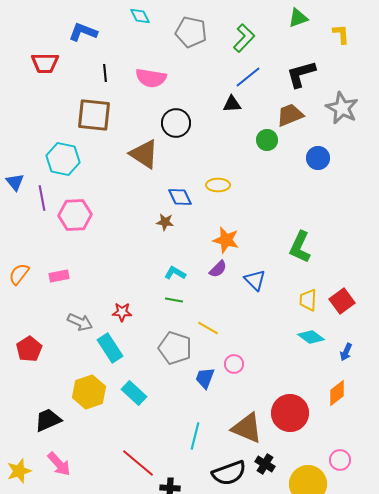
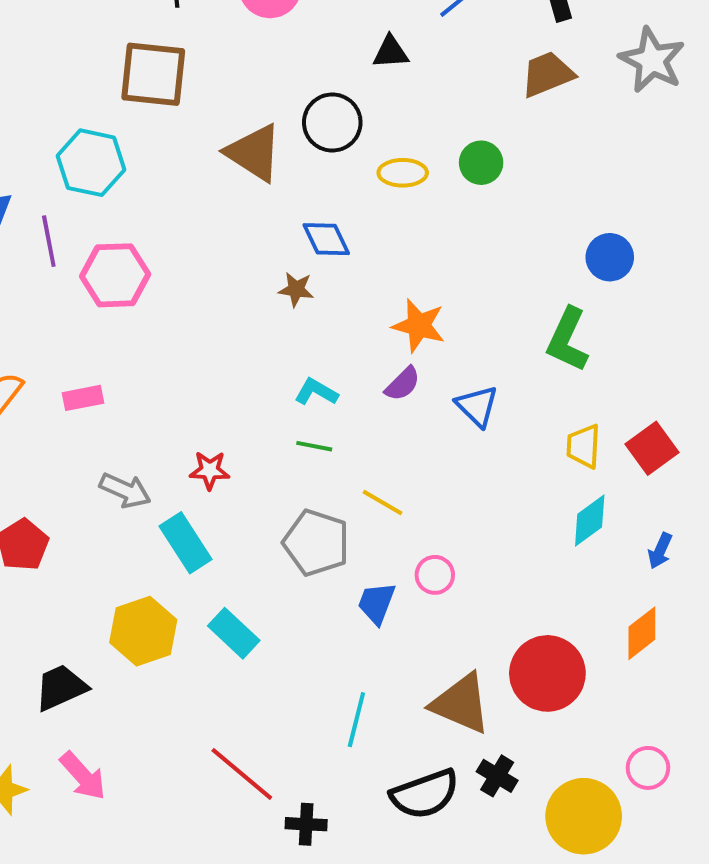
black triangle: (232, 104) -> (391, 52), moved
black circle: (176, 123) -> (332, 122), moved
green circle: (267, 140) -> (481, 163), moved
blue circle: (318, 158) -> (610, 257), moved
yellow ellipse: (218, 185) -> (403, 173), moved
cyan diamond: (311, 337) -> (590, 521), turned -72

